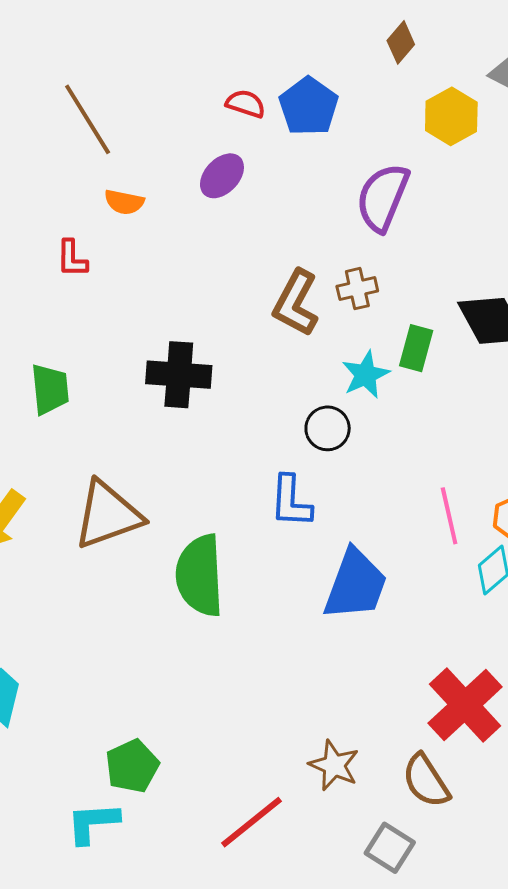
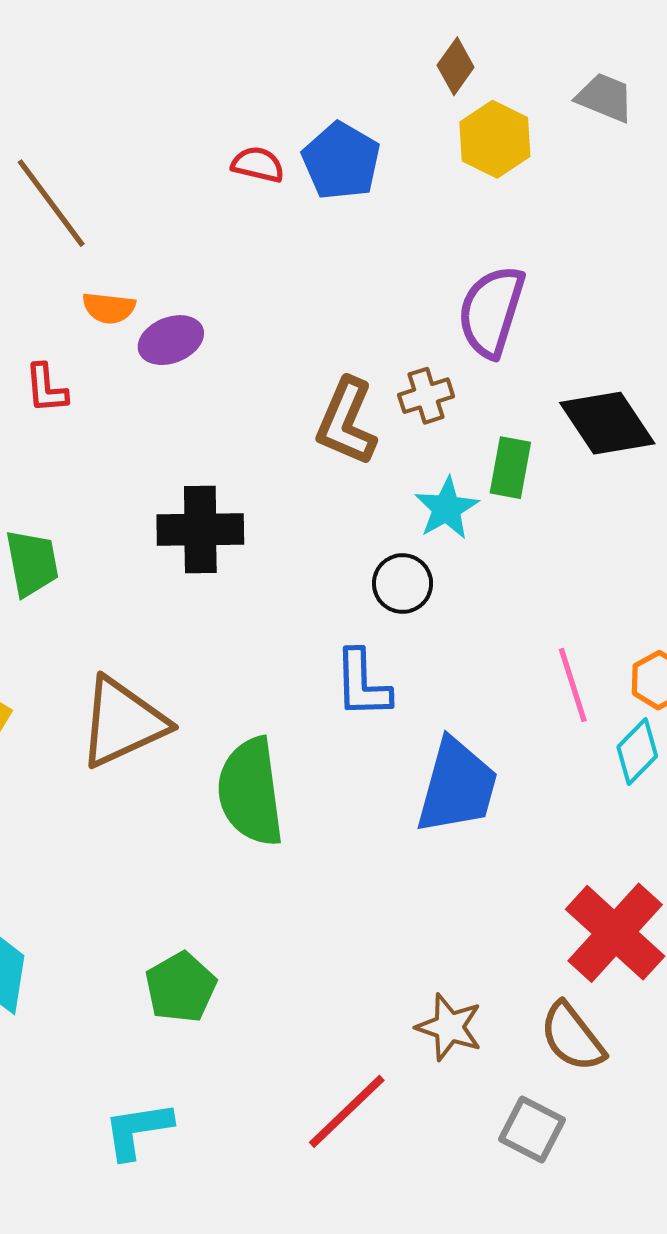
yellow hexagon: (451, 116) -> (495, 139), moved
purple ellipse: (222, 176) -> (171, 340), moved, turned 30
purple semicircle: (383, 197) -> (491, 311), moved
green pentagon: (132, 766) -> (181, 987), moved

